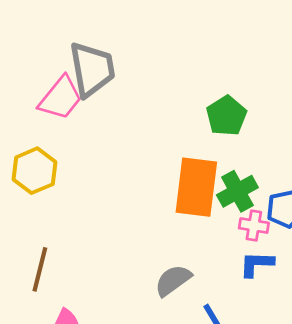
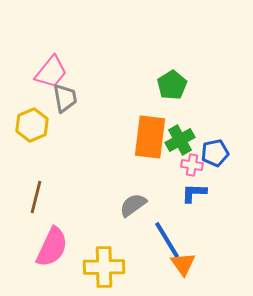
gray trapezoid: (92, 69) -> (65, 98), moved, size x0.7

